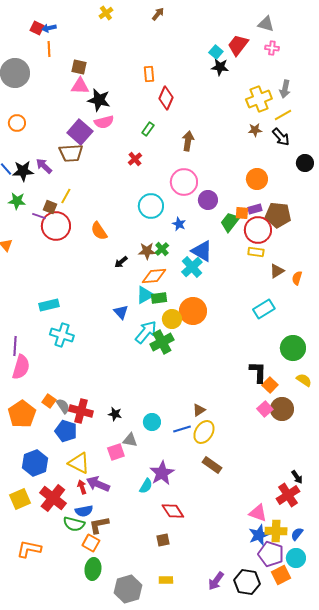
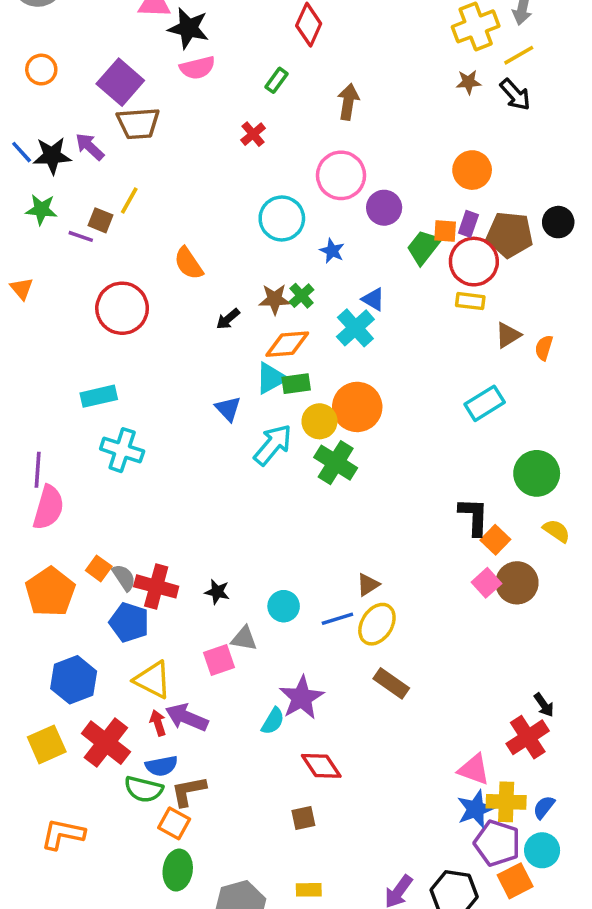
purple square: (80, 132) -> (120, 82), moved
black circle: (305, 163) -> (558, 222), moved
purple rectangle: (255, 209) -> (468, 224), turned -56
red circle: (56, 226) -> (122, 308), moved
blue triangle: (202, 251) -> (373, 299), size x0.6
green cross: (162, 342) -> (336, 463), moved, turned -30

